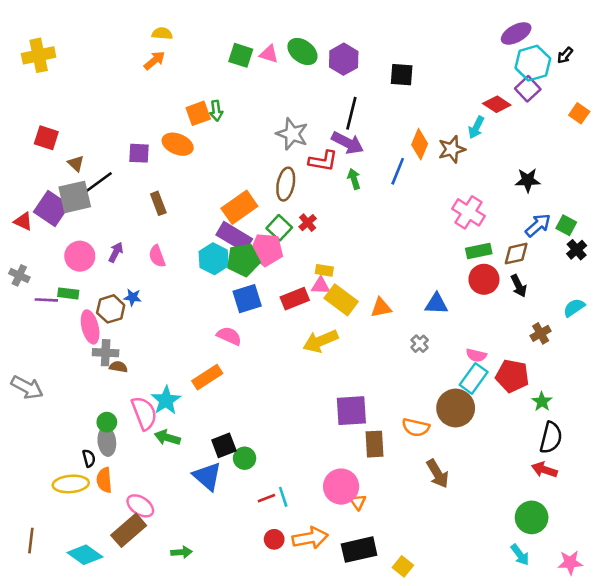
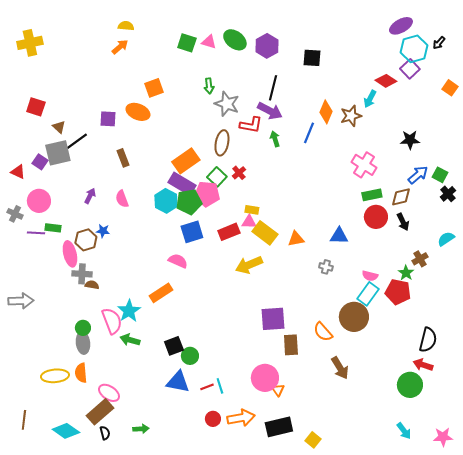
green arrow: (216, 111) -> (209, 86), moved
purple square: (51, 209) -> (40, 162), size x0.6
pink circle: (80, 256) -> (39, 201), moved
gray cross: (420, 344) -> (326, 267), turned -32
gray arrow: (27, 387) -> (21, 301), turned -30
green star: (542, 402) -> (406, 273), moved
orange semicircle: (416, 427) -> (323, 332), turned 35
black semicircle: (89, 458) -> (105, 433), moved
blue triangle: (207, 476) -> (178, 382), moved, turned -30
green circle: (532, 517) -> (410, 385), moved

